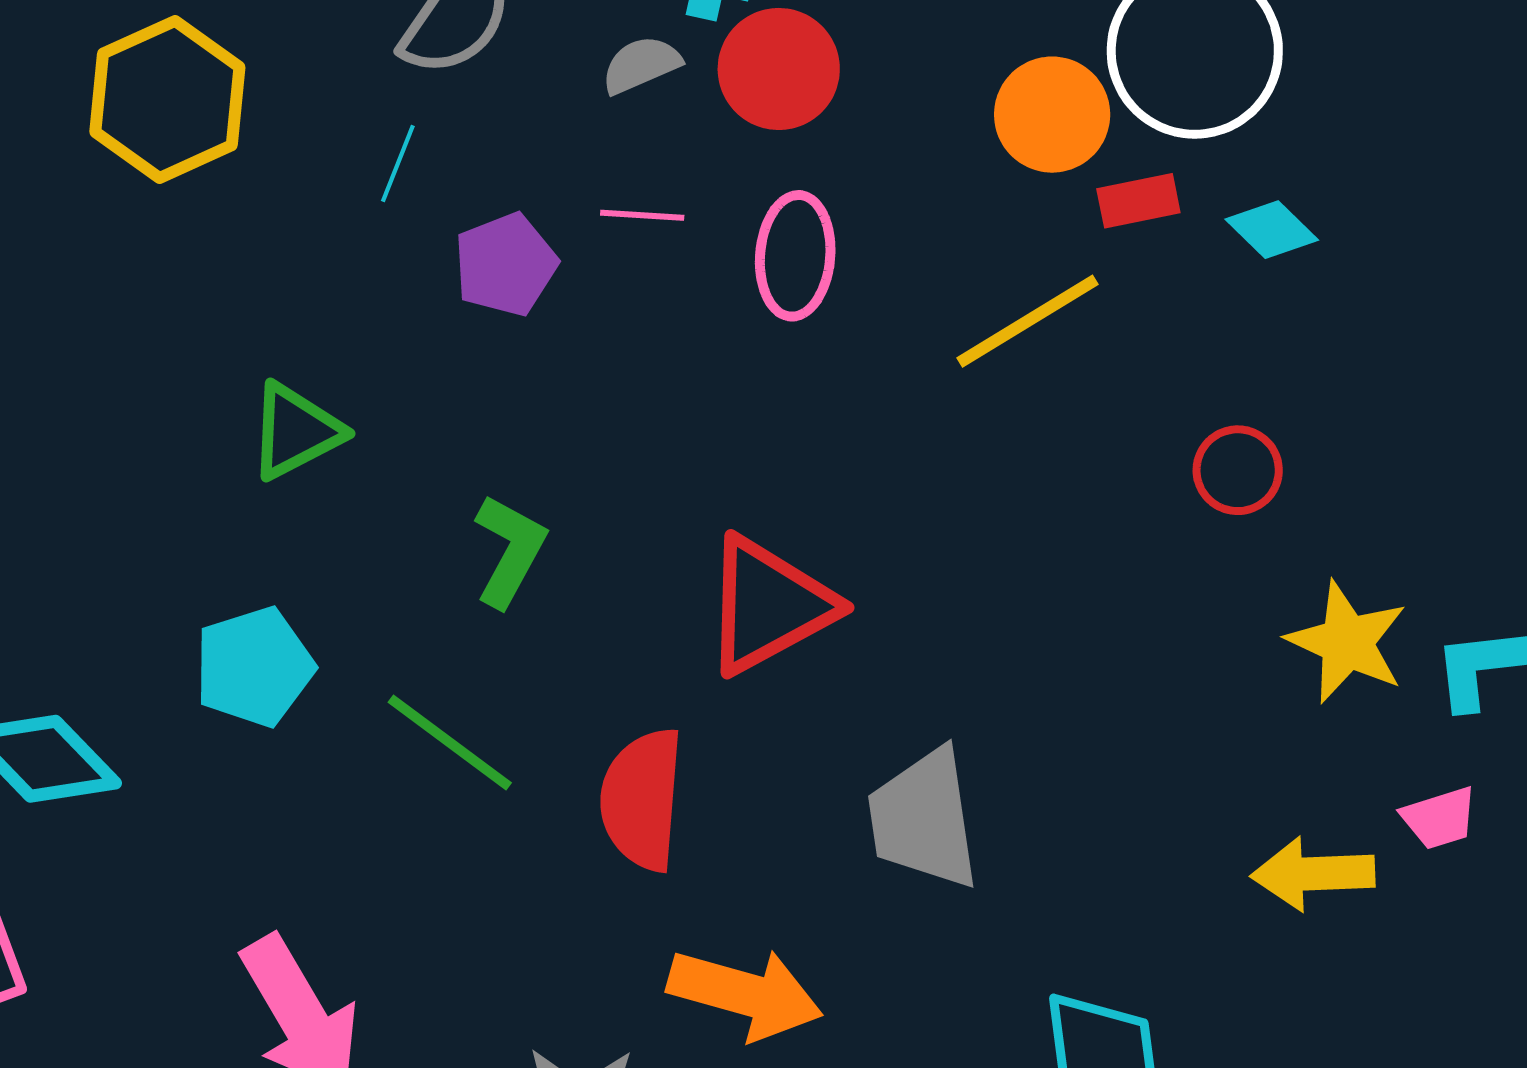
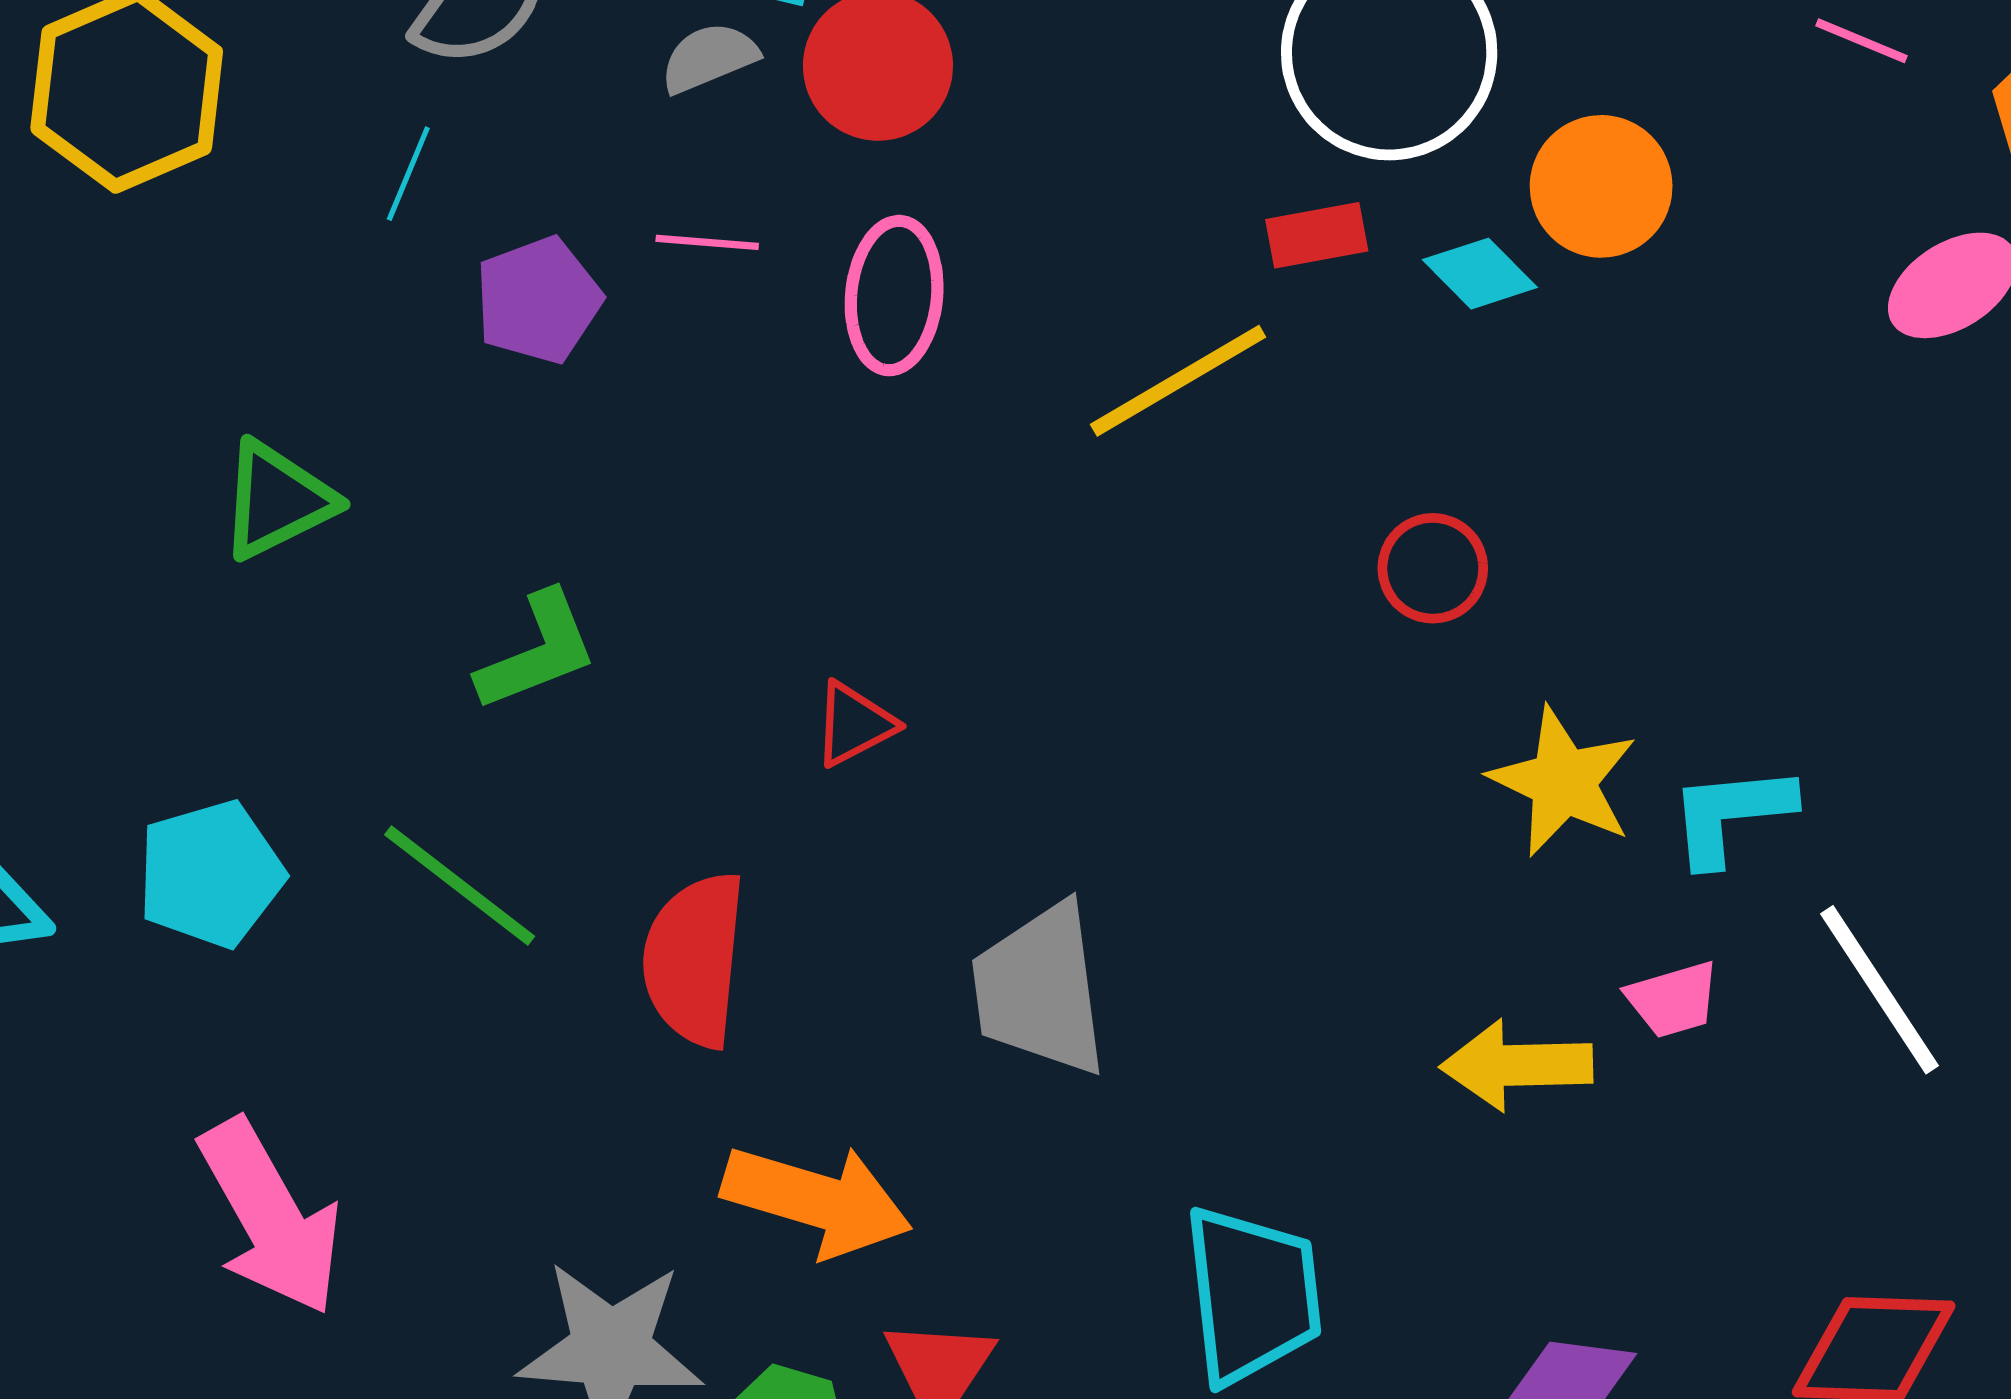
orange circle: (1052, 115) -> (1601, 186), moved
green L-shape: (510, 551) -> (537, 651), turned 39
red triangle: (769, 605) -> (854, 724), size x0.5
cyan pentagon: (254, 667) -> (211, 874), moved

